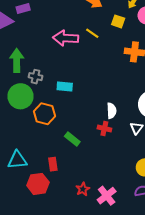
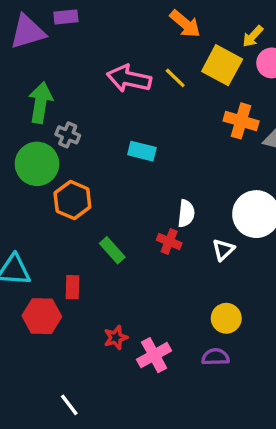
yellow square: (118, 21) -> (222, 65), size x1.6
cyan rectangle: (65, 87) -> (142, 151), moved

